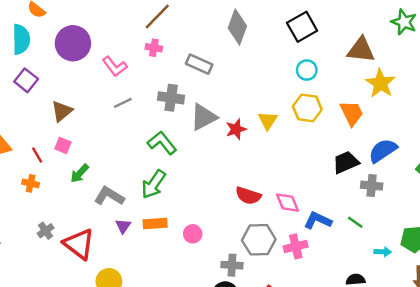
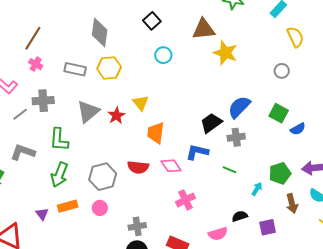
black square: (302, 27) -> (152, 21), size x0.7
pink cross: (154, 48) -> (36, 64), turned 32
gray cross: (171, 98) -> (43, 101), moved
yellow hexagon: (307, 108) -> (109, 68), moved
orange trapezoid: (352, 113) -> (156, 133), moved, turned -135
green L-shape: (162, 143) -> (59, 140), turned -125
gray L-shape: (109, 196) -> (23, 152), moved
blue L-shape: (318, 220) -> (197, 152), moved
gray hexagon: (259, 240) -> (103, 177), moved
cyan arrow: (383, 252) -> (257, 189), turned -48

